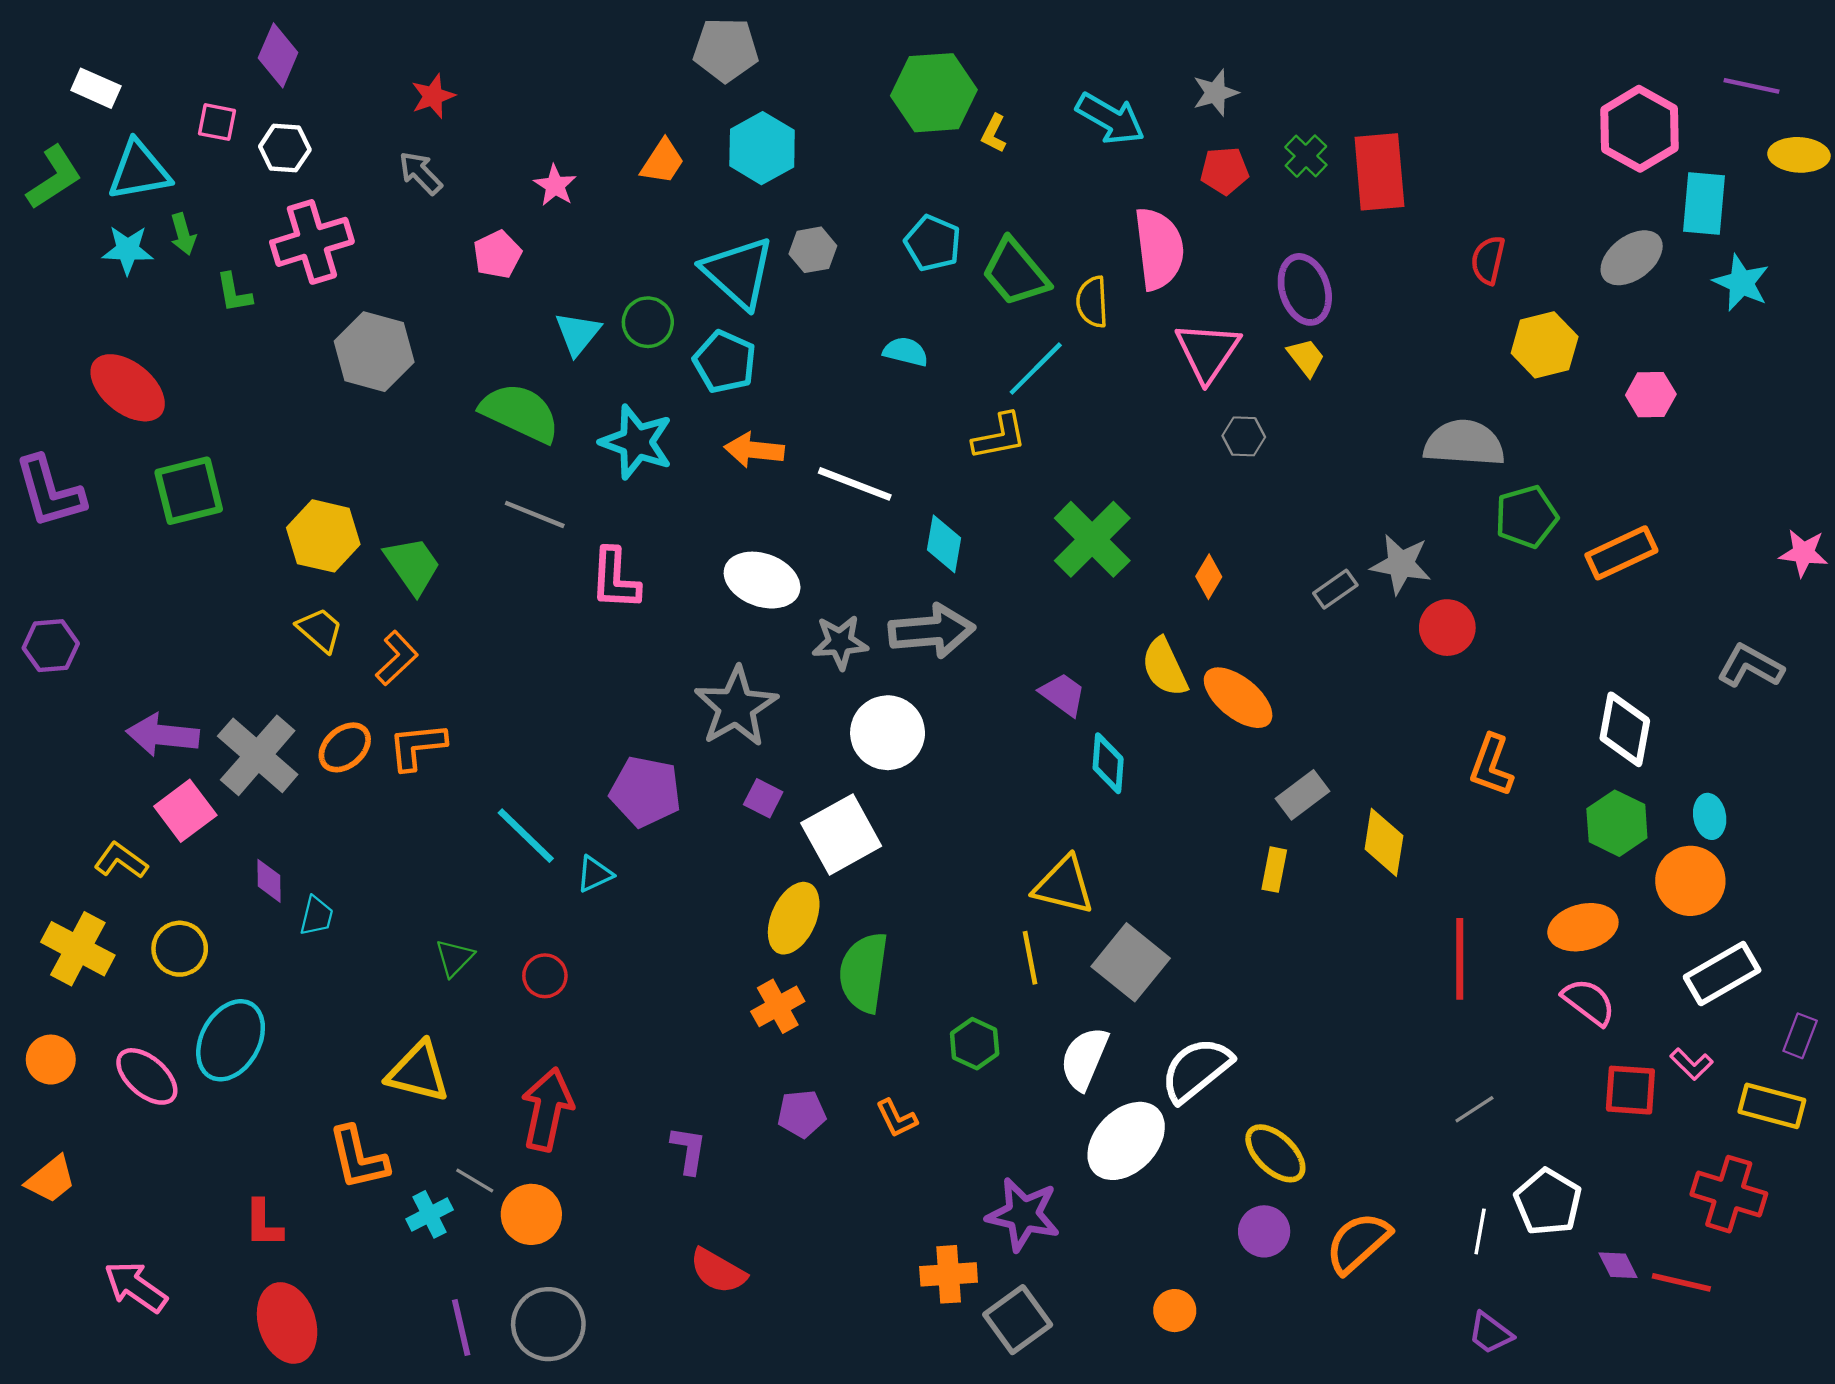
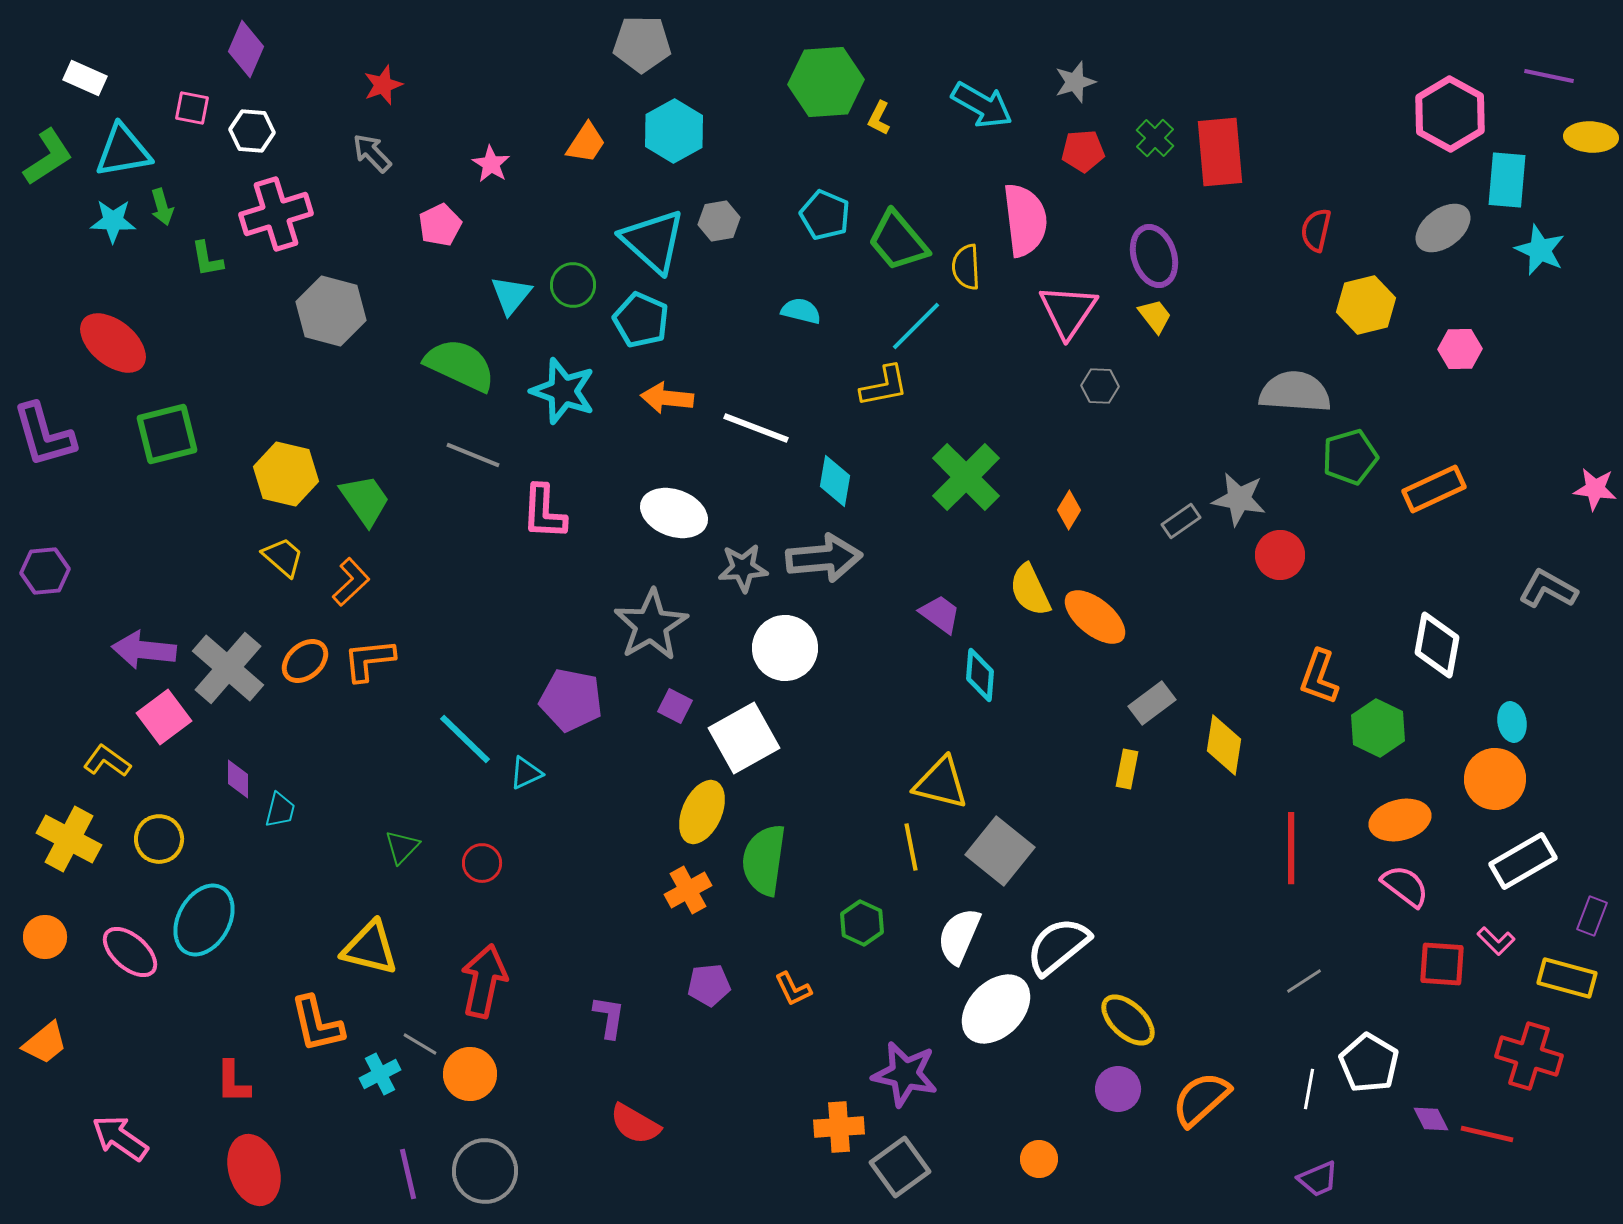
green hexagon: (1617, 823) -> (1378, 728), moved
purple trapezoid: (1490, 1333) -> (1318, 1179), turned -60

